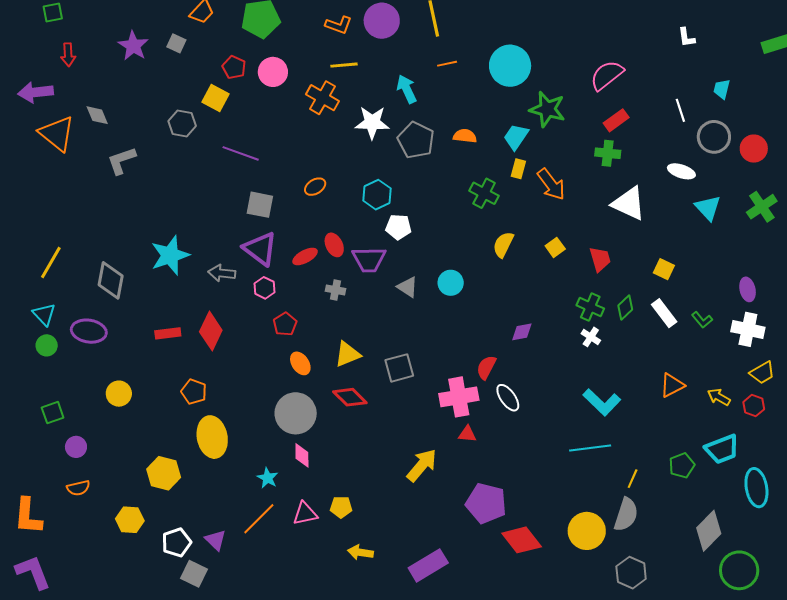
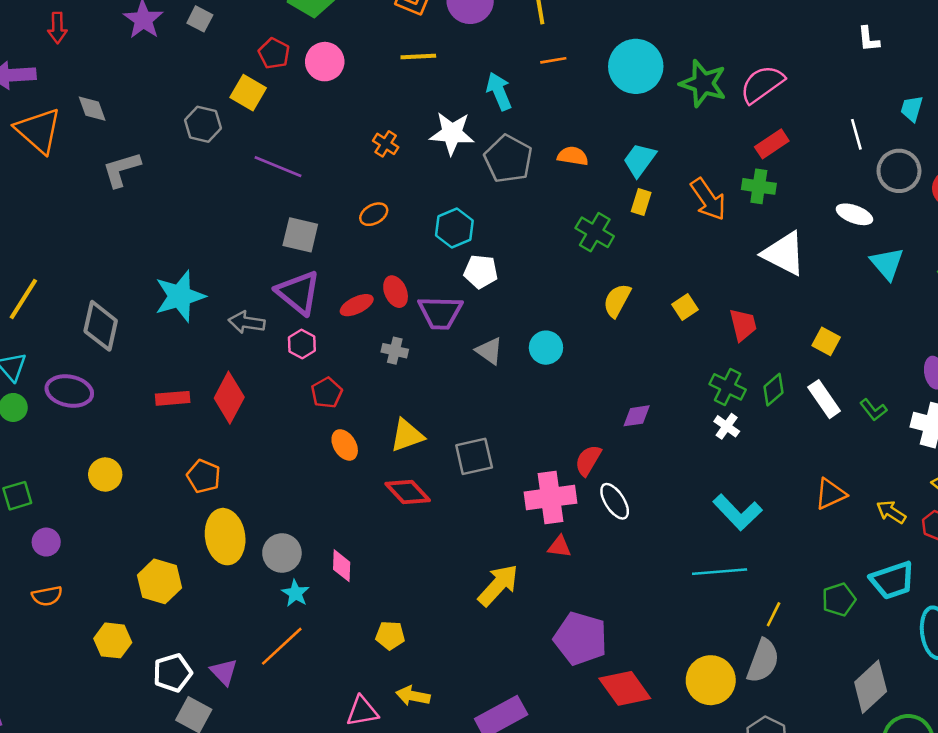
orange cross: (323, 98) -> (386, 144), moved, size x0.6
green star: (547, 109) -> (703, 83), moved
orange arrow: (551, 184) -> (708, 199), moved
gray circle: (296, 413) -> (282, 553), moved, size x0.7
pink triangle: (305, 513) -> (362, 711), moved

